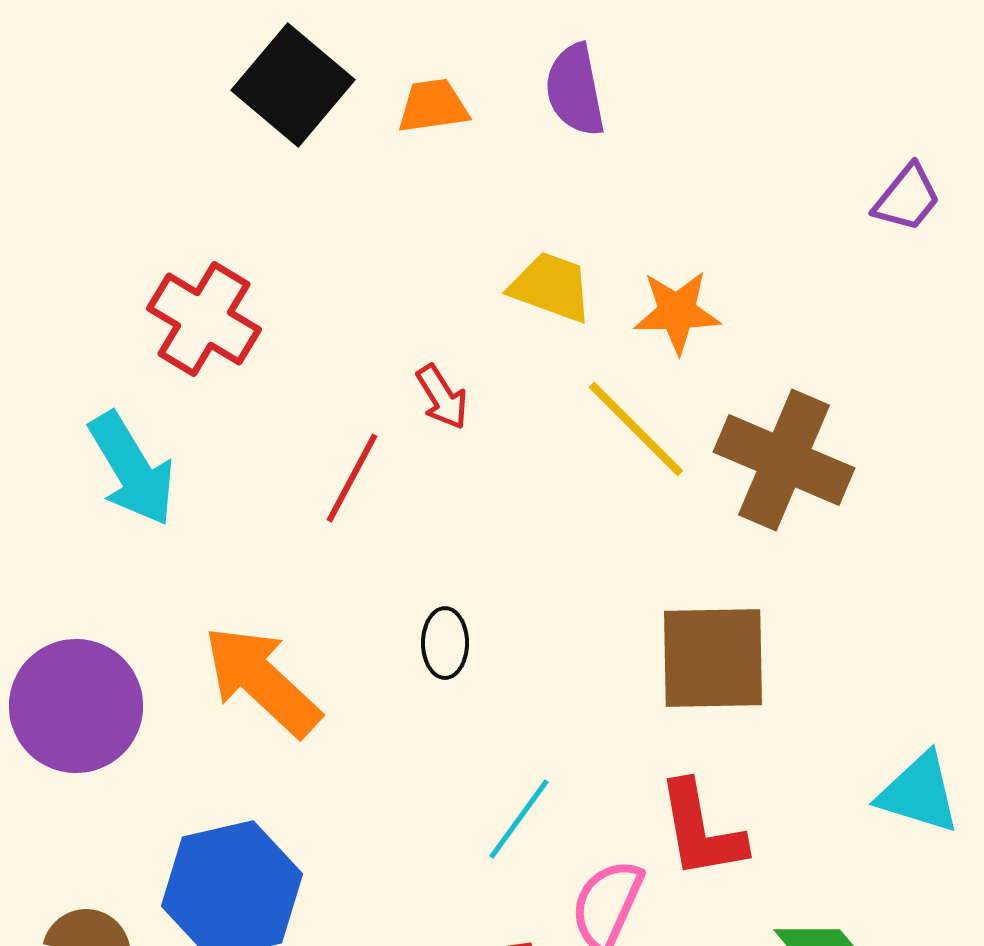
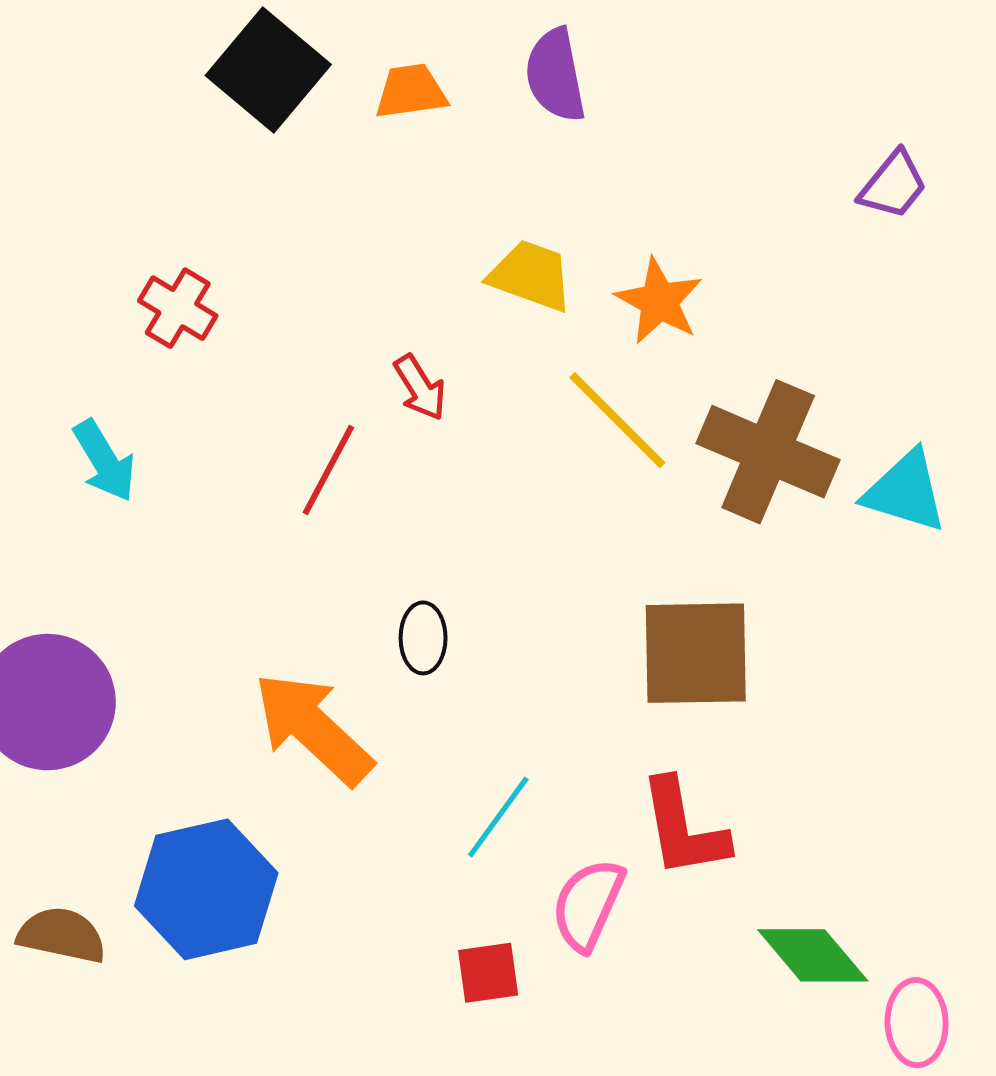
orange star: (677, 312) -> (659, 301), turned 30
red cross: (204, 319) -> (178, 308), size x0.7
cyan arrow: (132, 469) -> (104, 461), size x0.7
orange arrow: (262, 681) -> (313, 729), moved
cyan triangle: (919, 793) -> (905, 491), moved

